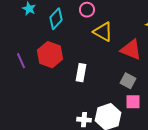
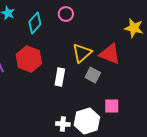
yellow triangle: (103, 32) -> (82, 53), moved, turned 50
gray square: (128, 81) -> (93, 75), moved

